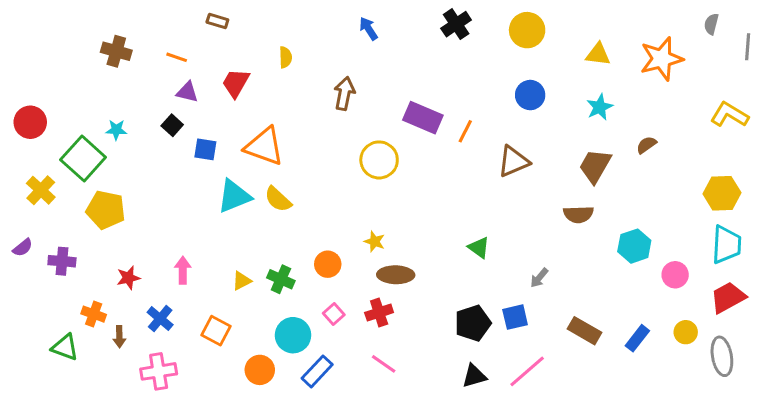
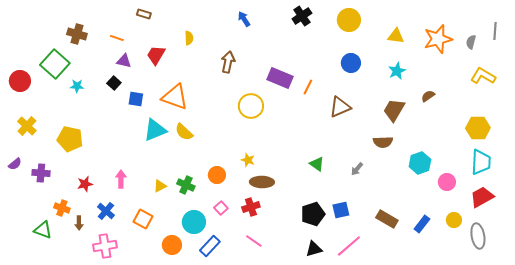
gray semicircle: (711, 24) -> (471, 42), moved
green square: (83, 158) -> (55, 64), moved
gray arrow: (539, 278) -> (357, 169), moved

